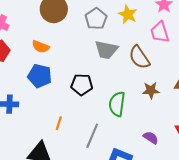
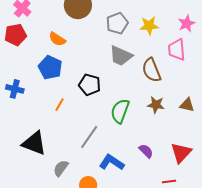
yellow star: (128, 14) -> (149, 26), turned 30
orange line: (59, 123) -> (59, 105), moved

